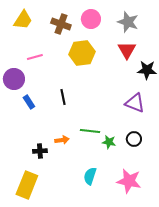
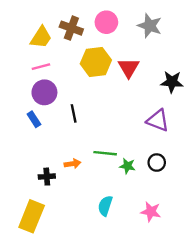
yellow trapezoid: (23, 20) -> (41, 37), moved
red triangle: (127, 50) -> (129, 68), moved
purple circle: (14, 79) -> (44, 92), moved
pink star: (129, 181) -> (151, 212), size x0.7

